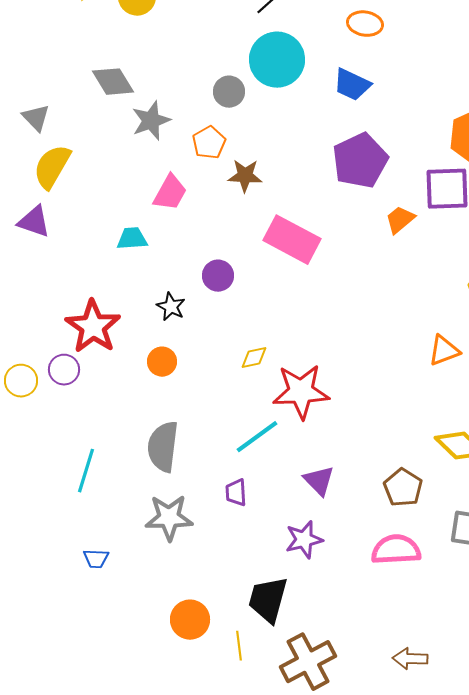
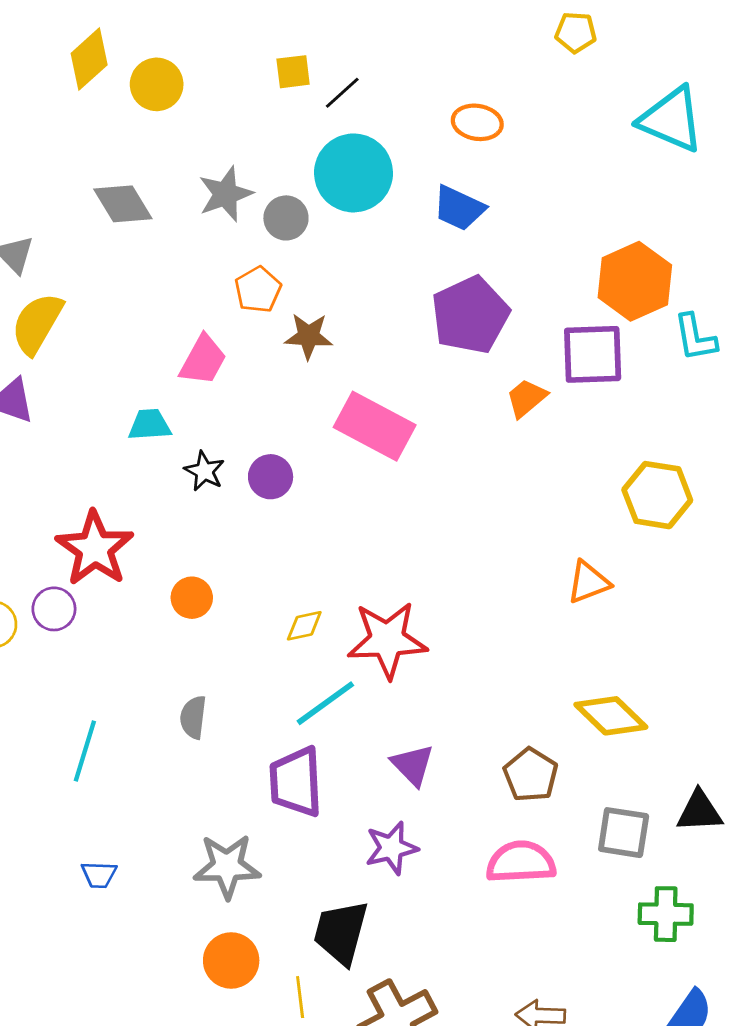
gray star: (151, 121) -> (226, 194), moved
black star: (171, 307) -> (204, 471), moved
yellow diamond: (254, 358) -> (304, 626), moved
gray semicircle: (163, 447) -> (193, 717), size x0.6
purple trapezoid: (236, 493) -> (296, 782), size x1.8
gray star: (169, 518) -> (227, 866), moved

